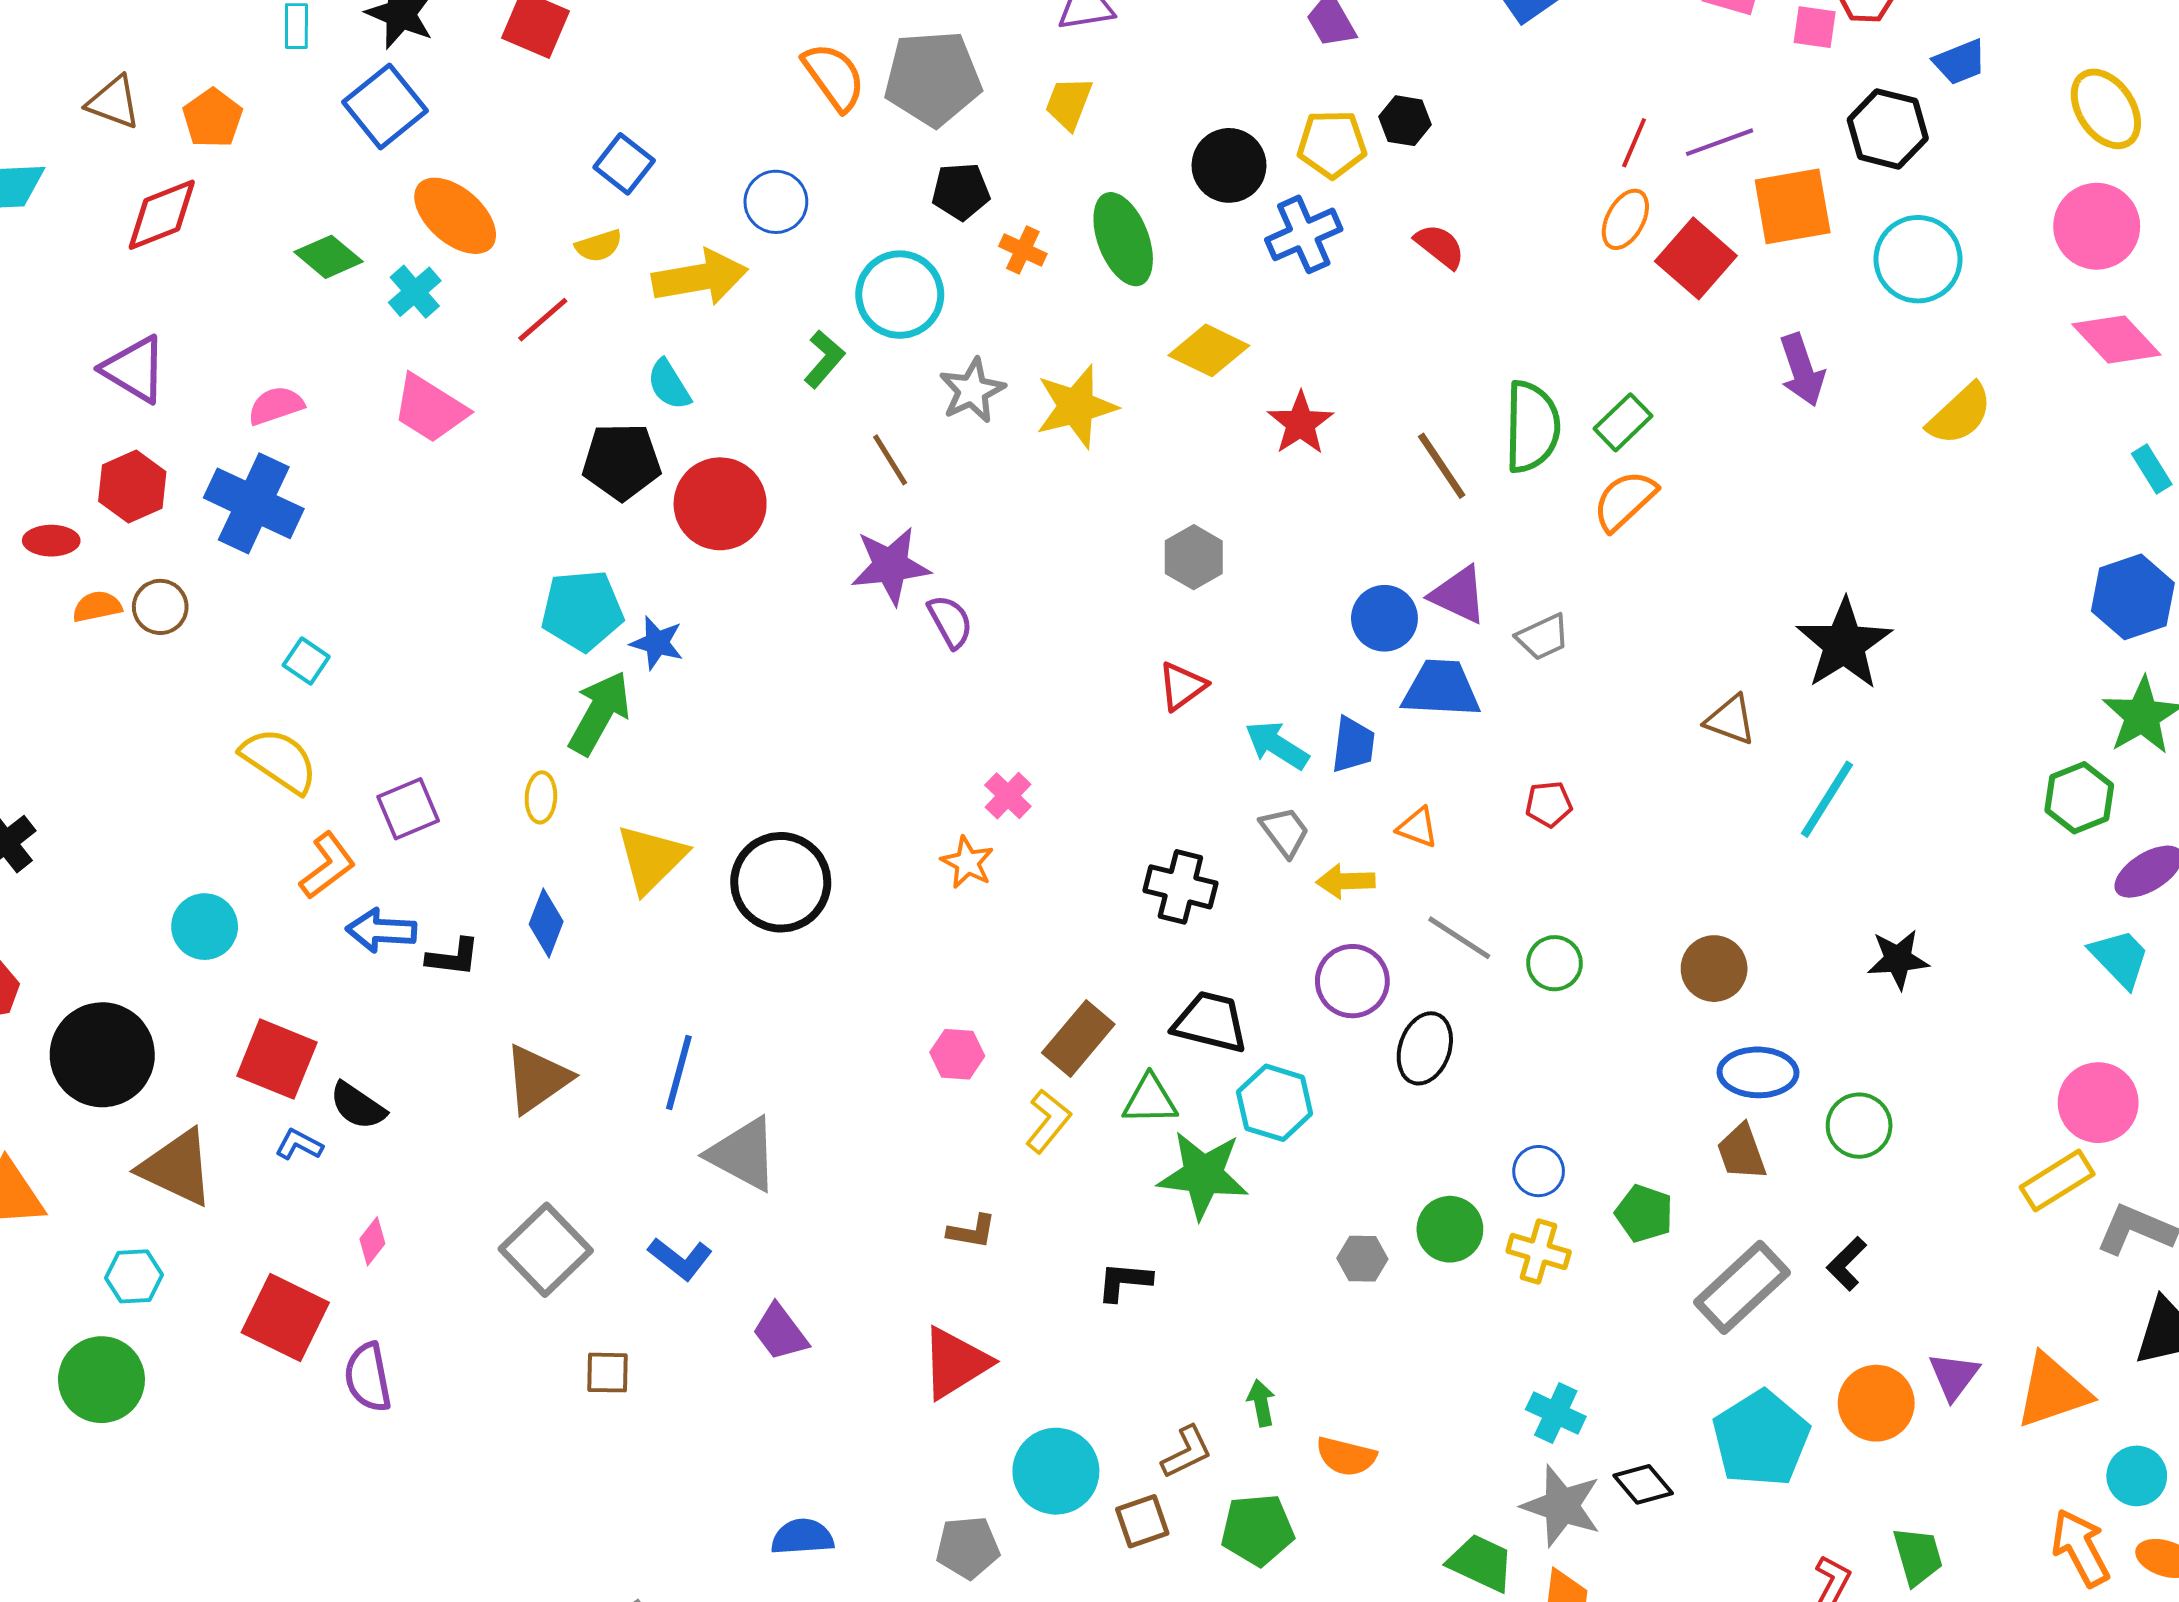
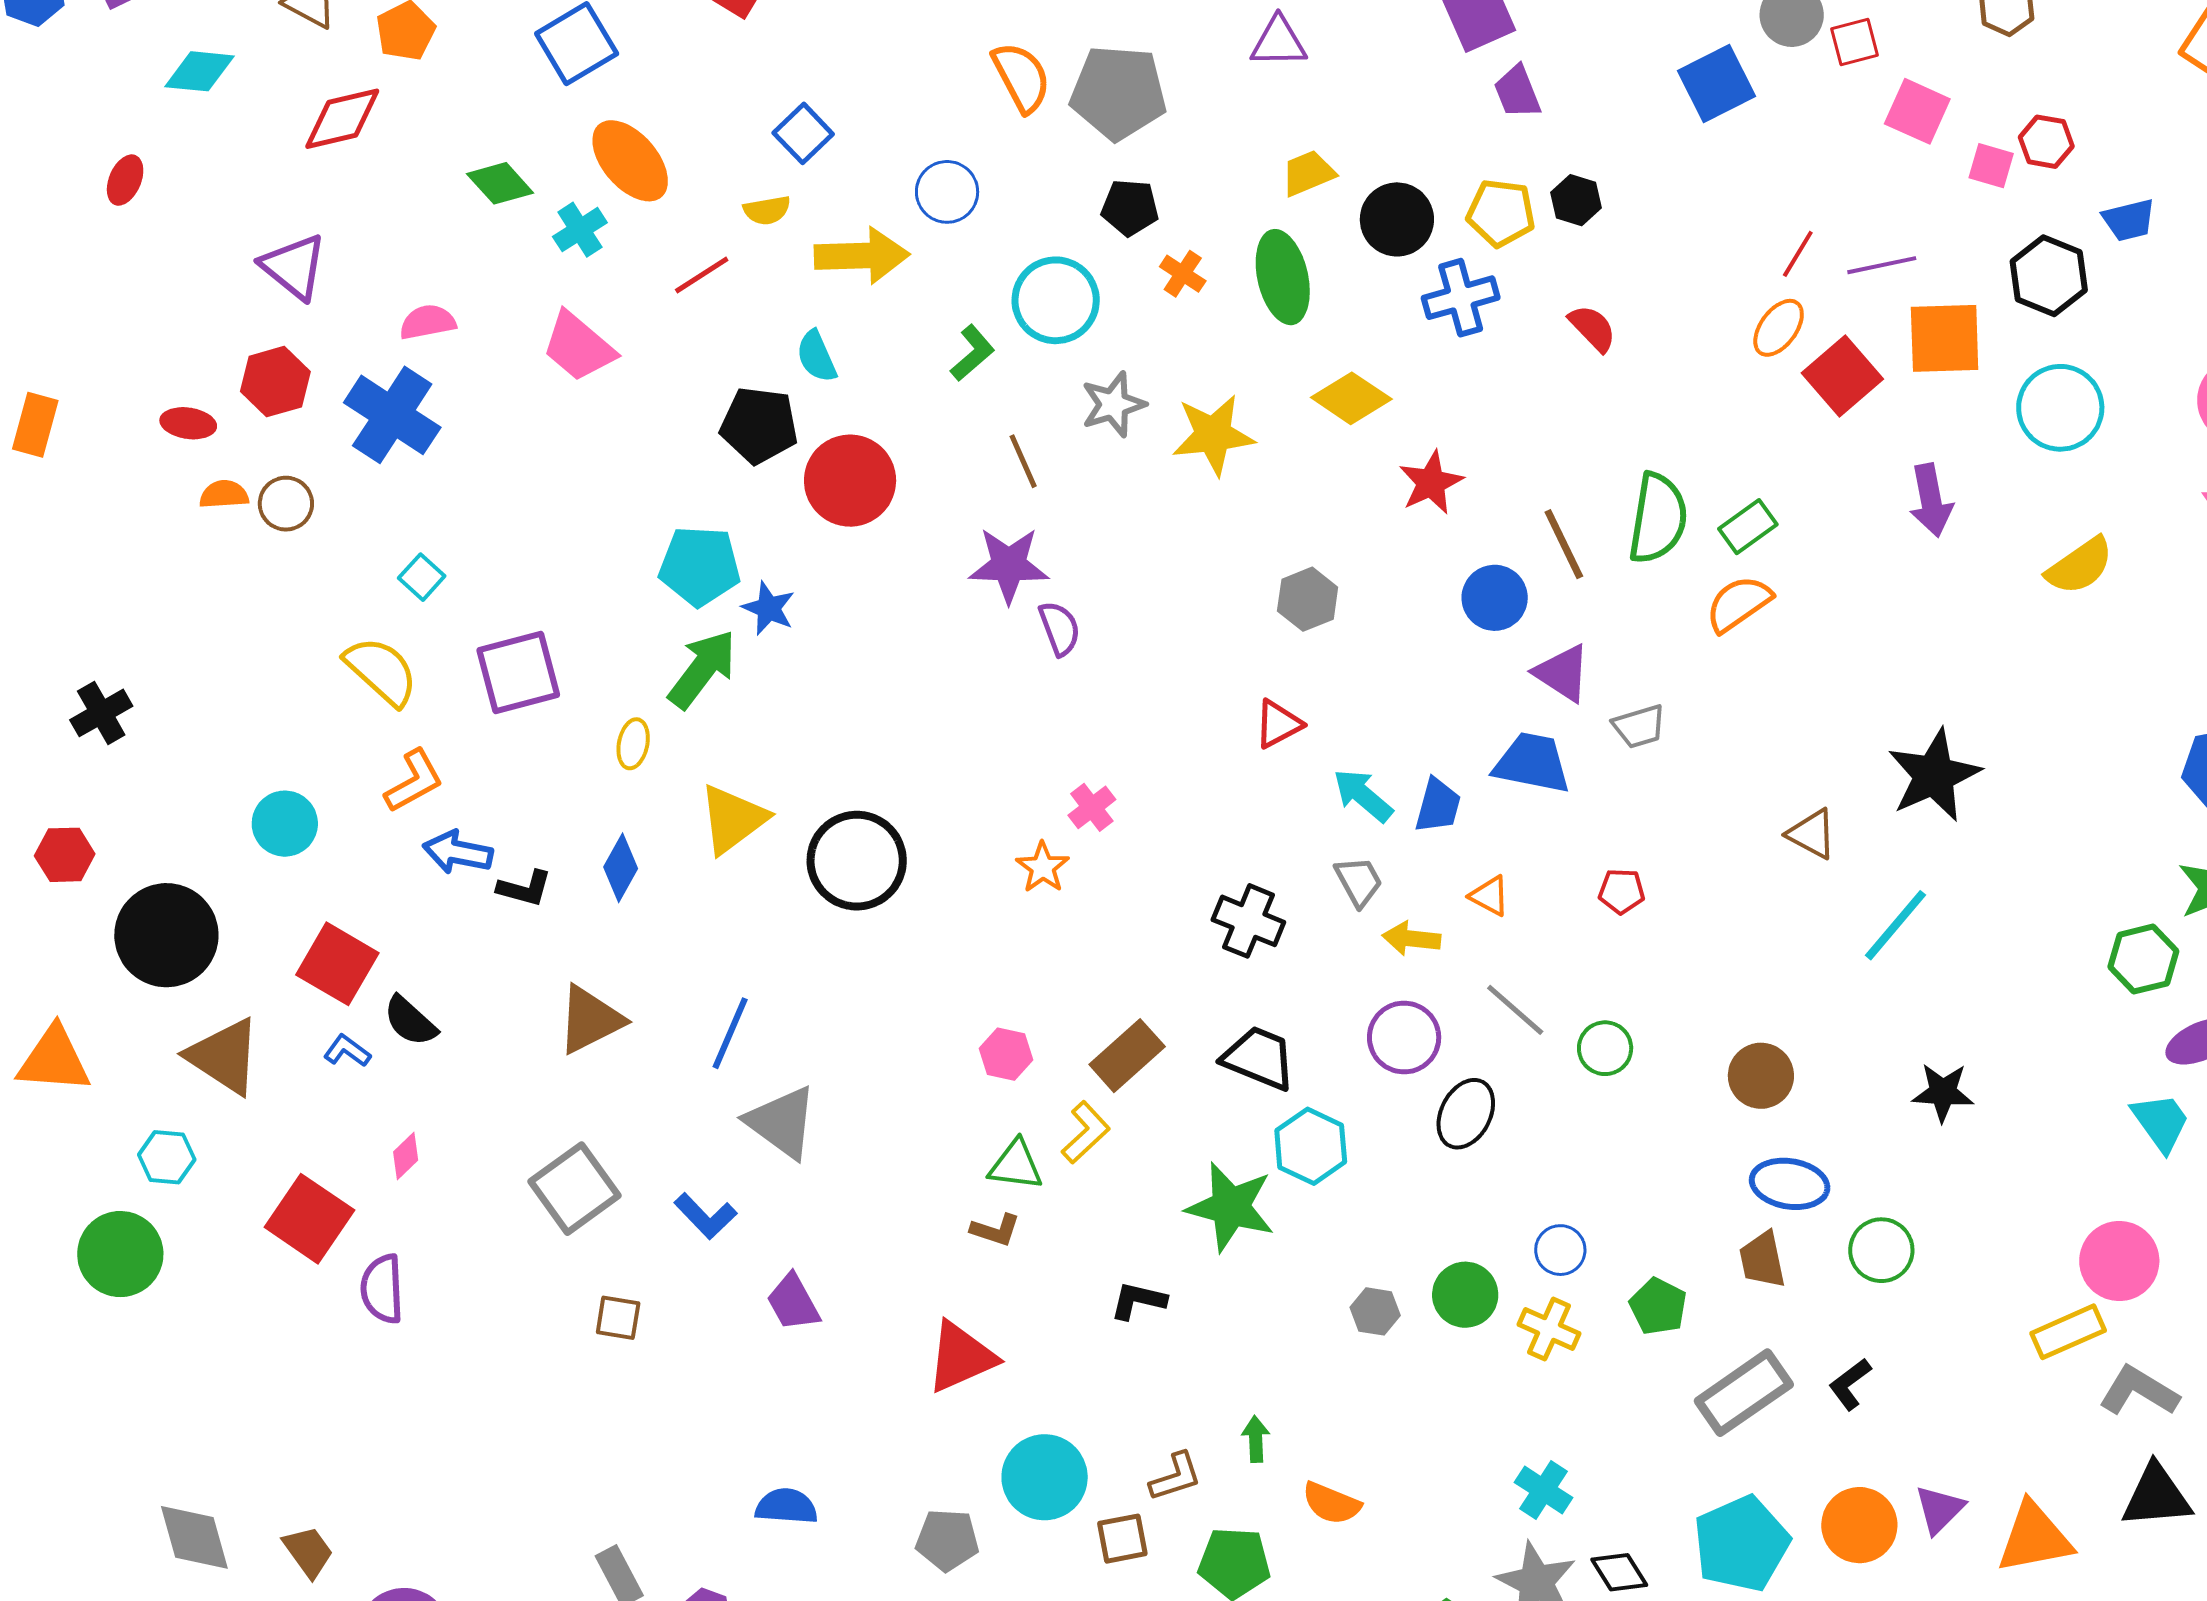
yellow trapezoid: (1069, 103) -> (1308, 173), moved, turned 38
blue circle: (1384, 618) -> (1495, 598), moved
purple square: (408, 809) -> (518, 672), moved, size x1.4
green triangle: (1150, 1100) -> (1016, 1165), moved

